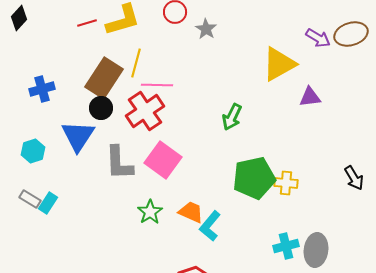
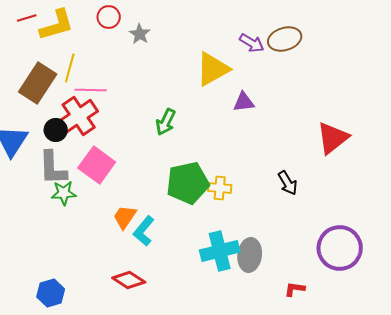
red line: (87, 23) -> (27, 18), moved
black circle: (101, 108) -> (56, 130), moved
green star: (150, 212) -> (64, 193), moved, turned 30
orange trapezoid: (191, 212) -> (125, 217), turned -80
cyan cross: (286, 246) -> (220, 251), size x1.5

